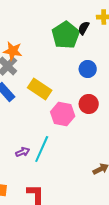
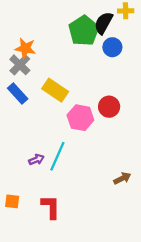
black semicircle: (84, 28) -> (104, 23), size x1.5
blue circle: (88, 69) -> (112, 47), moved

